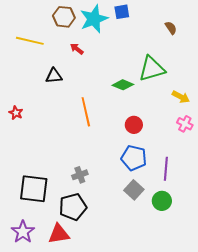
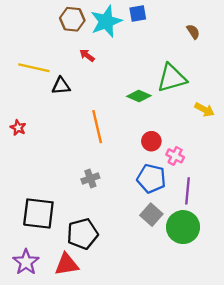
yellow line: (30, 41) -> (34, 68), moved
pink cross: (185, 124) -> (175, 156), moved
gray cross: (80, 175) -> (90, 178), moved
green circle: (162, 201) -> (183, 227), size x1.5

